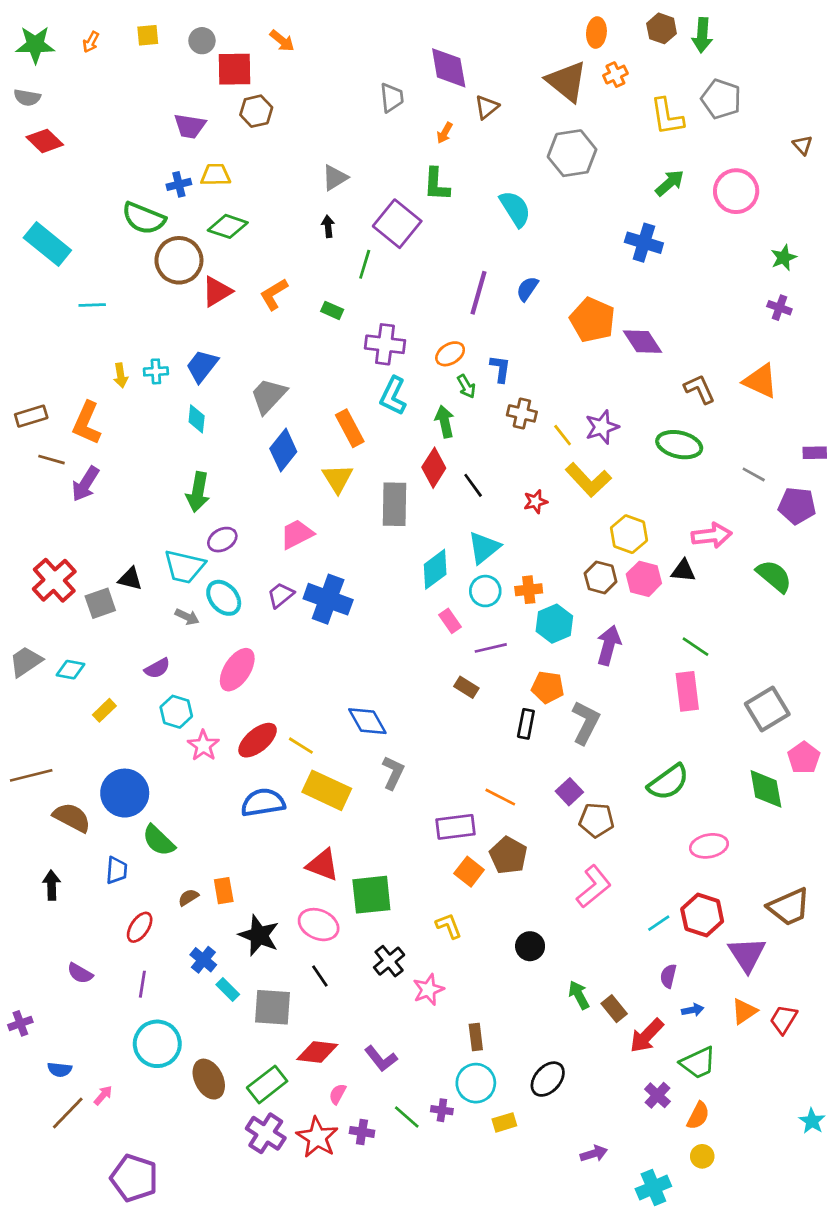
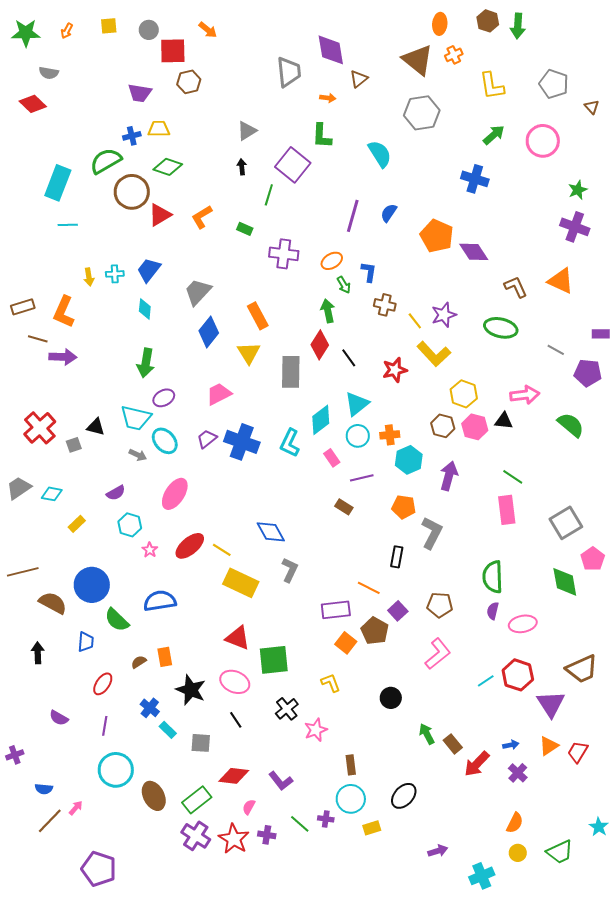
gray semicircle: (27, 98) -> (49, 73), moved
gray trapezoid: (392, 98) -> (289, 72), size x1.4
gray pentagon: (721, 99) -> (554, 84), moved
orange arrow: (445, 133) -> (328, 98), turned -112
green semicircle: (144, 218) -> (106, 161), turned 128
cyan rectangle: (47, 244) -> (58, 183), moved, turned 72
purple cross: (779, 308) -> (575, 227), size x1.6
cyan L-shape: (393, 396) -> (290, 443), moved
purple arrow: (85, 484) -> (63, 357), turned -120
red star: (535, 502) -> (395, 370), size x1.4
gray square: (100, 603) -> (74, 445), size x0.7
black rectangle: (526, 724) -> (397, 557), moved
pink star: (203, 746) -> (150, 550), size x0.7
green semicircle: (668, 782) -> (493, 577), turned 124
purple square: (569, 792) -> (398, 611), moved
blue semicircle: (263, 803) -> (160, 601), moved
purple semicircle: (668, 976) -> (493, 611), moved
gray square: (272, 1007) -> (201, 743), size x0.7
green trapezoid: (698, 1063) -> (560, 852), moved
purple cross: (657, 1095) -> (518, 773), moved

